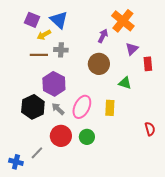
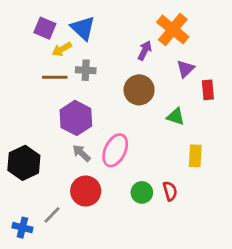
black hexagon: (33, 107) -> (24, 163), moved
yellow rectangle: (110, 108) -> (195, 156), moved
red semicircle: (150, 129) -> (170, 191), moved
green circle: (87, 137) -> (142, 192), moved

